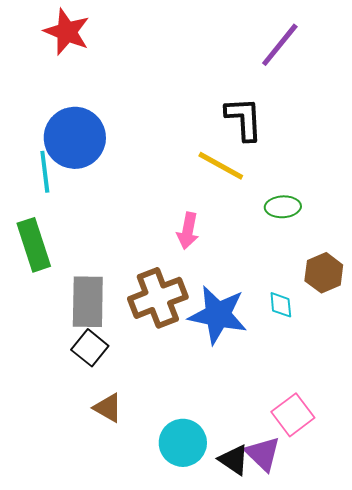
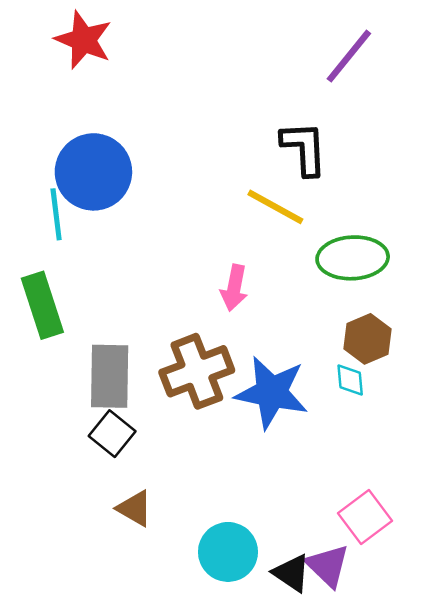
green ellipse: (283, 207) -> (353, 258), size x1.6
brown hexagon: (324, 273) -> (368, 339), moved

